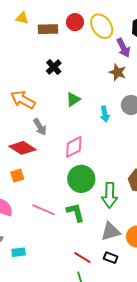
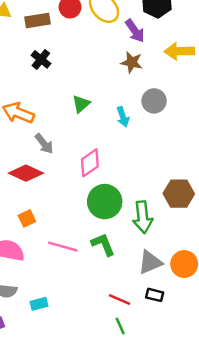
black cross: (54, 67) -> (41, 59), moved
orange square: (17, 176) -> (27, 218), moved

